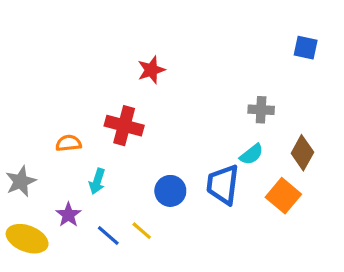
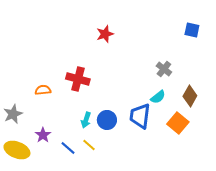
red star: (151, 70) -> (105, 34), moved
gray cross: (261, 110) -> (164, 69), turned 35
cyan arrow: (97, 181) -> (86, 120), moved

